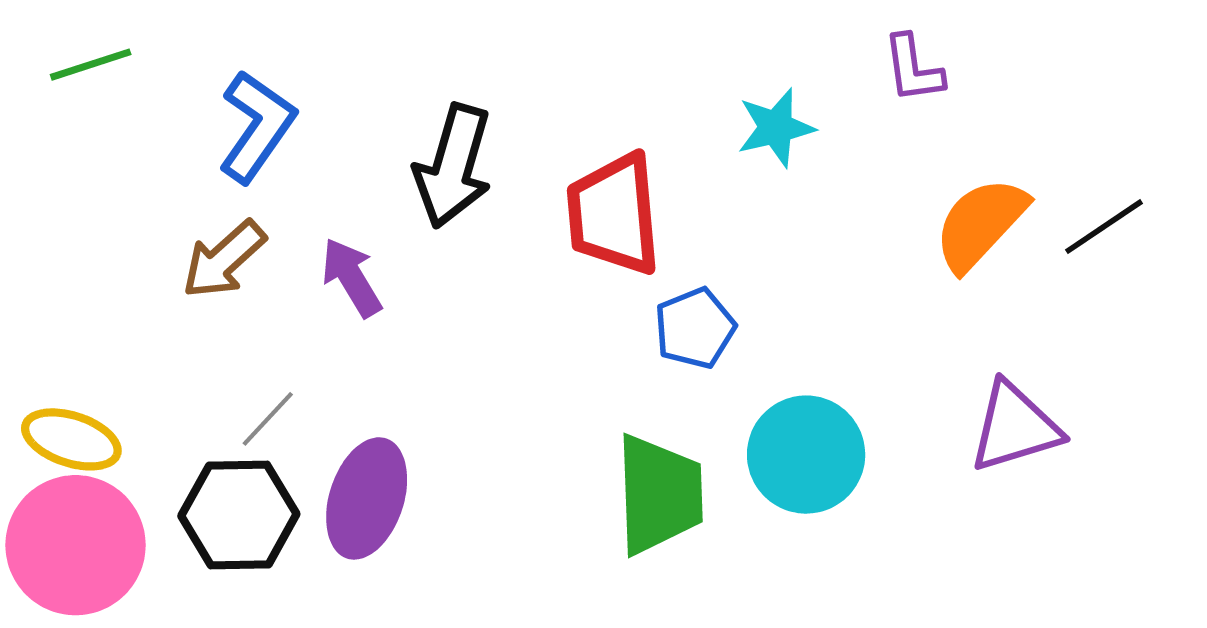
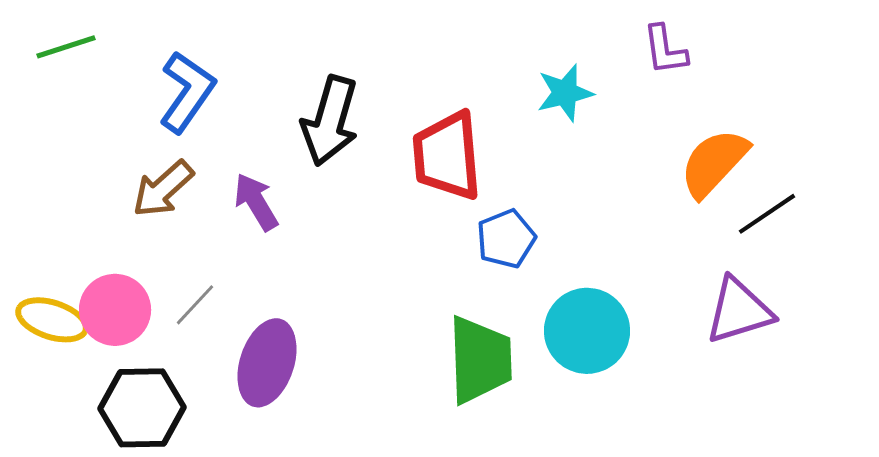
black line: (1104, 227) -> (767, 214), moved
black hexagon: (239, 515) -> (142, 408), moved
pink circle: (76, 545) -> (115, 310), moved, size x0.7

